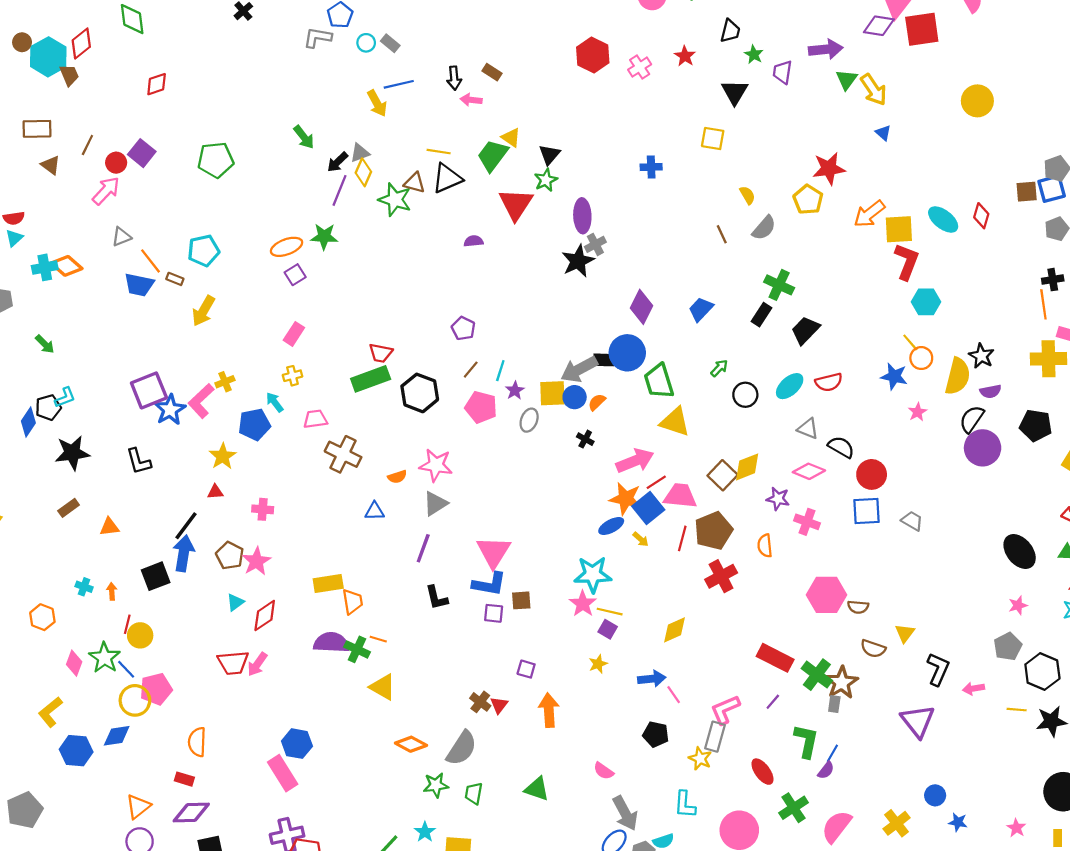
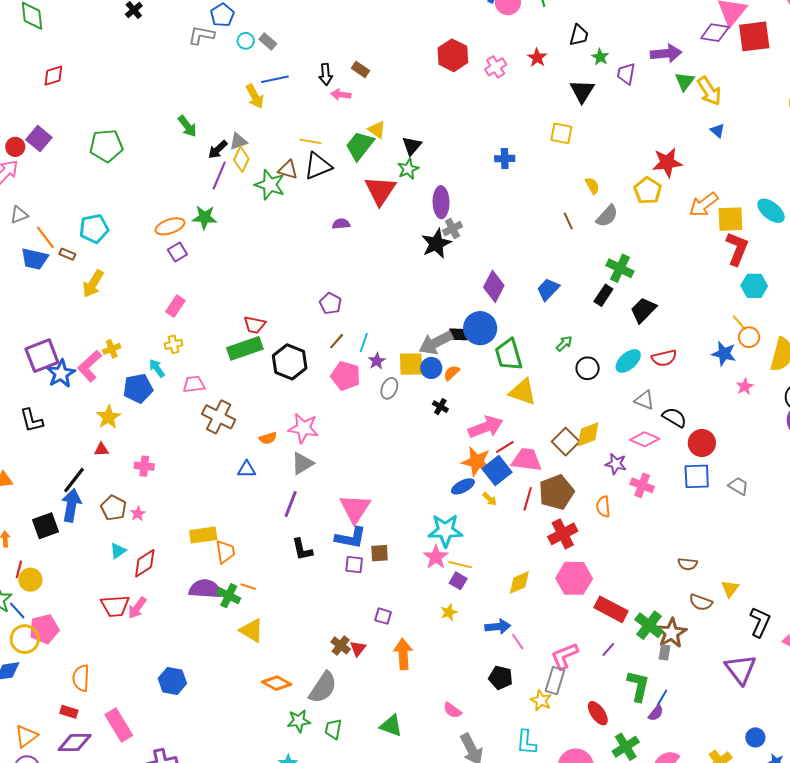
pink star: (256, 561) -> (138, 514), size x0.6
pink hexagon: (827, 595) -> (574, 578), moved
pink rectangle: (283, 773) -> (119, 725), moved

